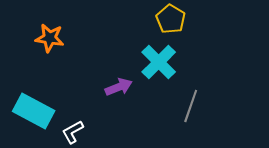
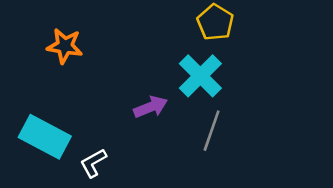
gray line: (191, 106) -> (212, 131), moved

